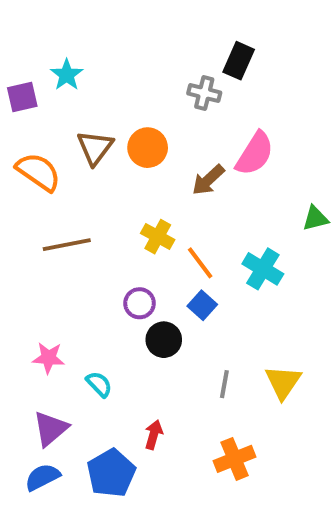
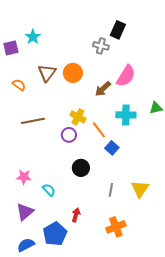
orange semicircle: (38, 172) -> (19, 85), size x0.6
cyan cross: (263, 269) -> (126, 115), moved, turned -30
purple circle: (140, 303) -> (69, 135), moved
blue square: (202, 305) -> (112, 148), moved
blue semicircle: (42, 477) -> (26, 245), moved

